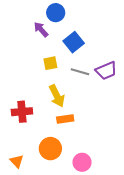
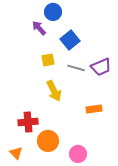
red cross: (22, 112) -> (28, 122), moved
orange rectangle: (65, 119) -> (94, 109), moved

